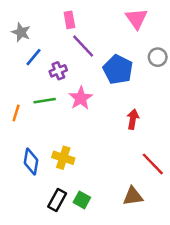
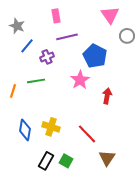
purple line: (83, 46) -> (67, 37), turned -60
gray circle: (158, 57) -> (127, 36), moved
pink star: (81, 98) -> (80, 80), moved
red line: (153, 164) -> (87, 134), moved
brown triangle: (133, 196) -> (107, 158), turned -48

